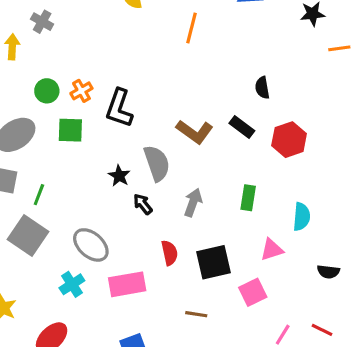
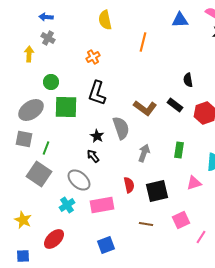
orange cross: (81, 91) -> (93, 57), moved
green square: (70, 130) -> (66, 107), size x1.4
black arrow: (143, 204) -> (93, 156), moved
pink square: (253, 292) -> (181, 220), moved

